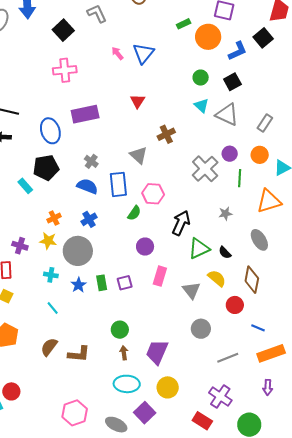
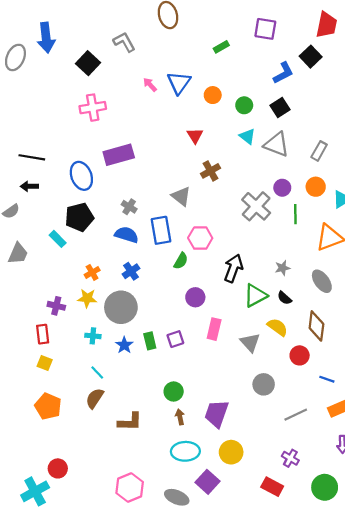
orange circle: (208, 37) -> (213, 95), moved, size x0.6
red triangle: (138, 101) -> (195, 136), moved
gray star: (225, 214) -> (282, 268), moved
brown semicircle: (49, 347) -> (95, 398), moved
purple cross: (220, 397) -> (290, 458), size x0.7

